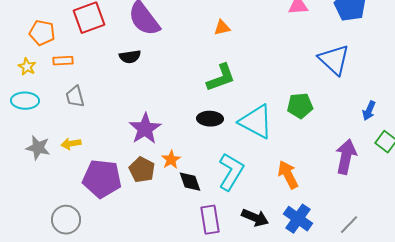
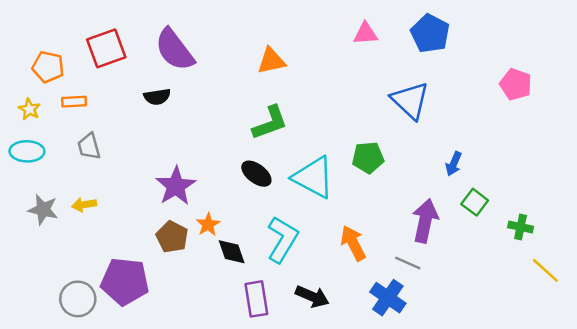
orange triangle: (222, 28) -> (271, 61), size x1.4
black ellipse: (210, 119) -> (256, 174), turned 35
purple pentagon: (102, 179) -> (125, 282), moved
blue cross: (298, 219) -> (388, 298), moved
gray line: (349, 225) -> (408, 263), moved, turned 70

